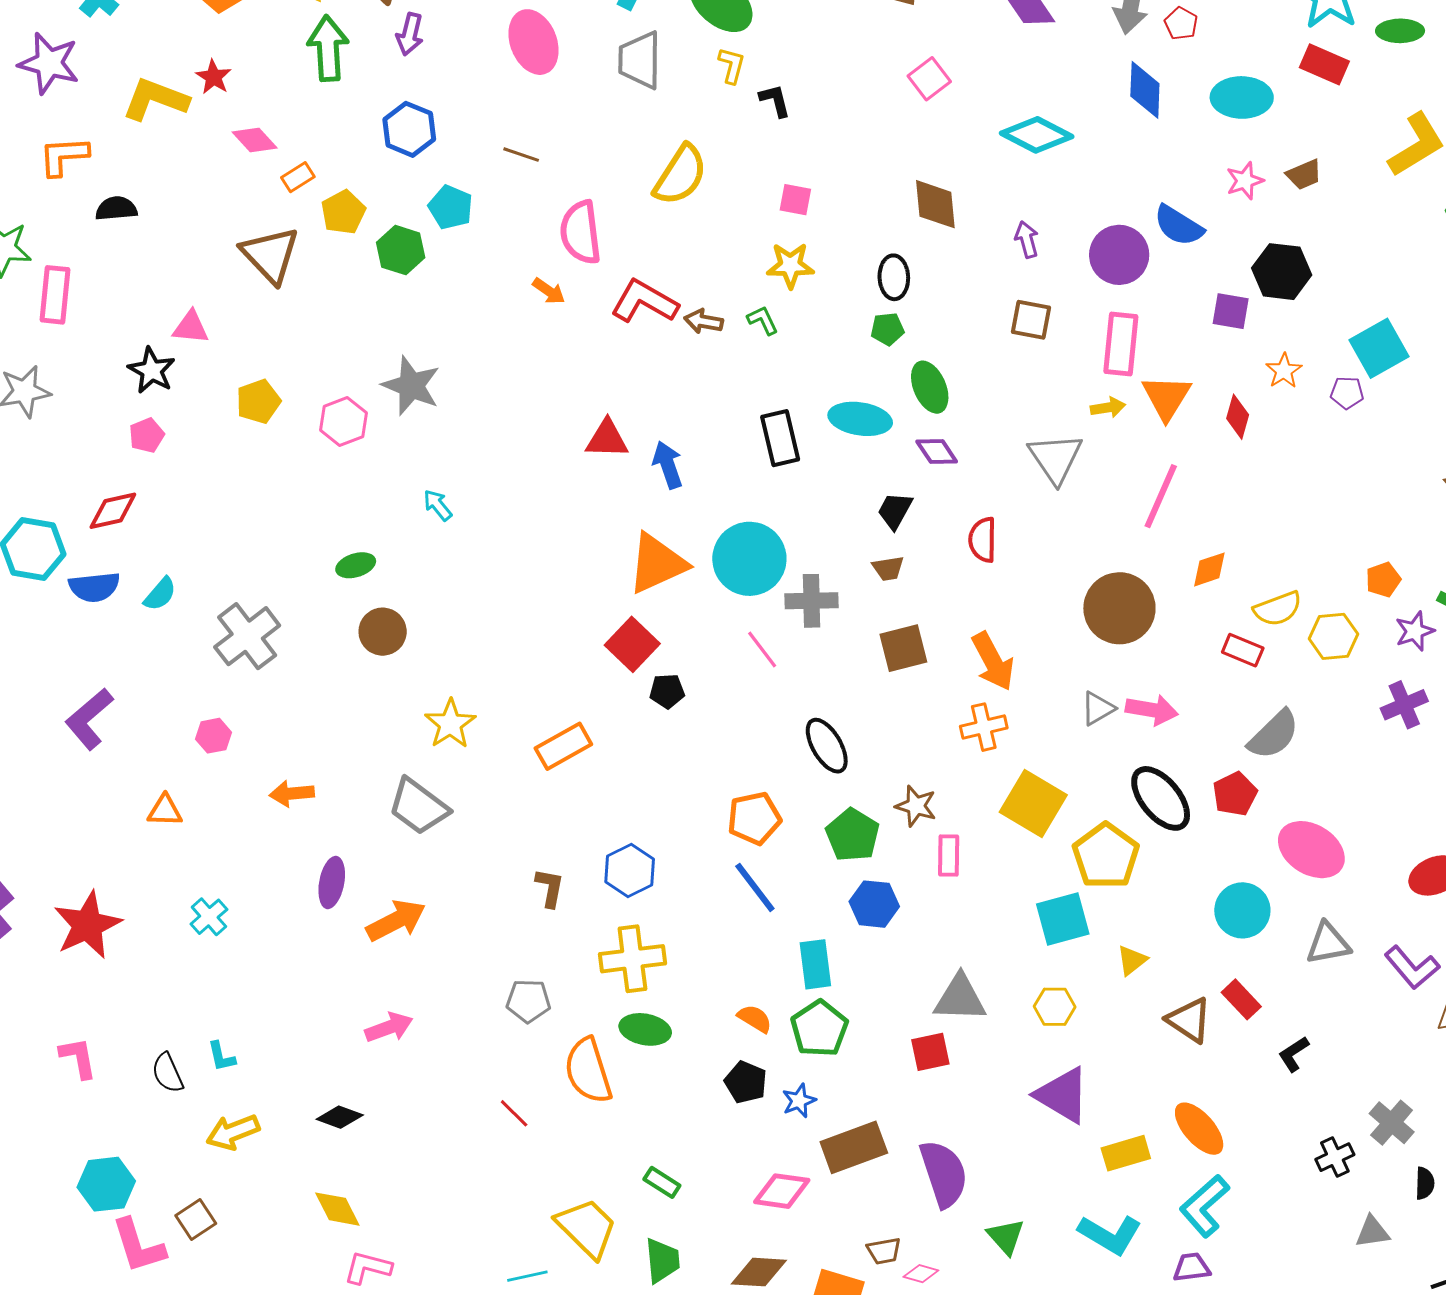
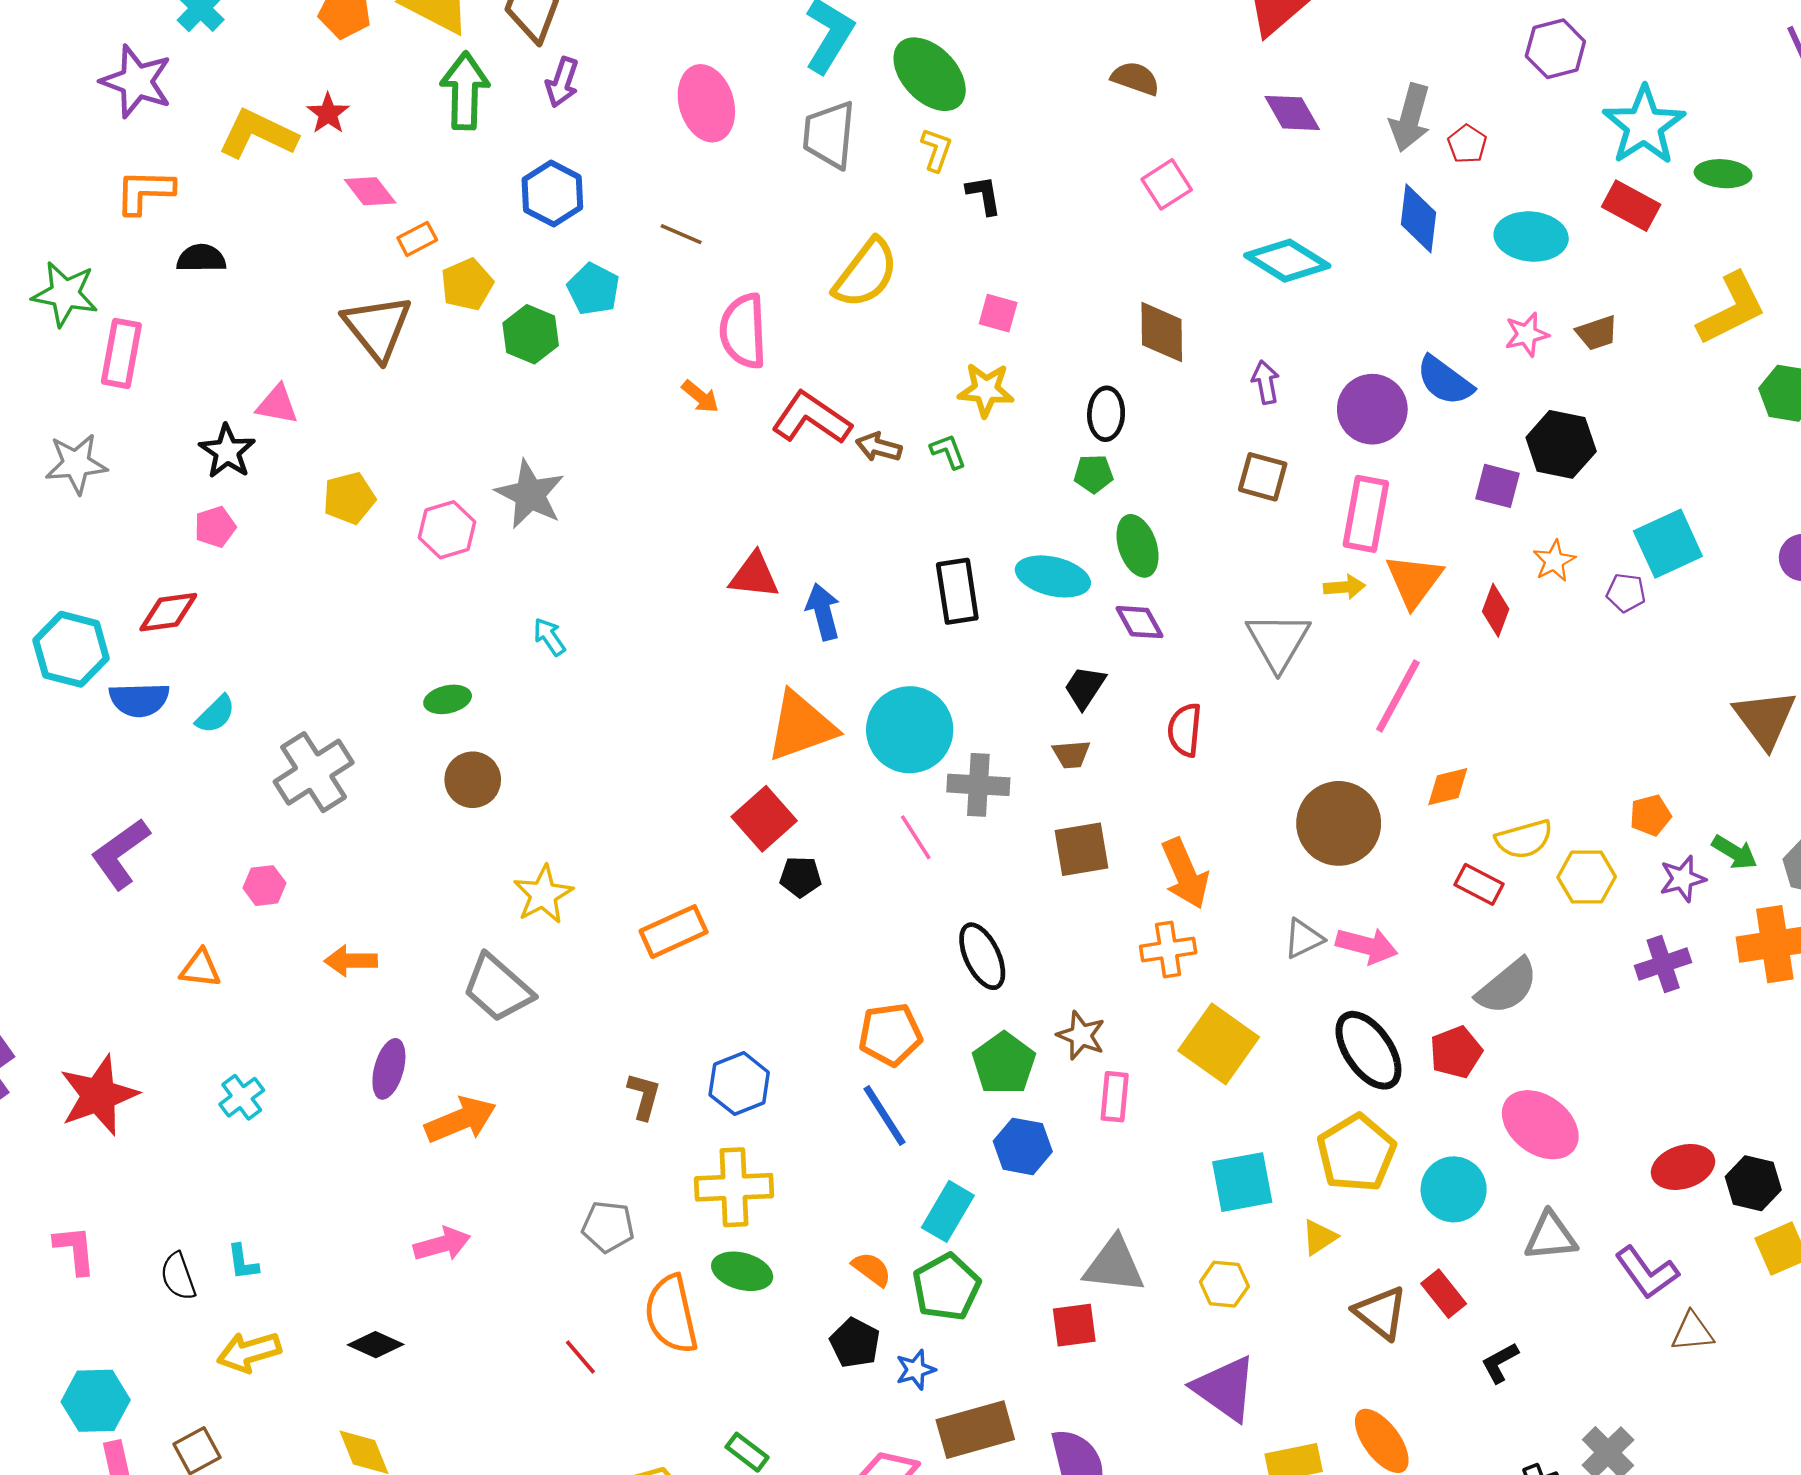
yellow pentagon: (1106, 856) -> (1356, 1153), moved
cyan rectangle: (815, 964) -> (948, 1211), turned 33

